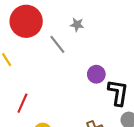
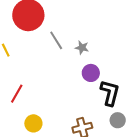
gray star: (77, 25) -> (82, 48), moved

